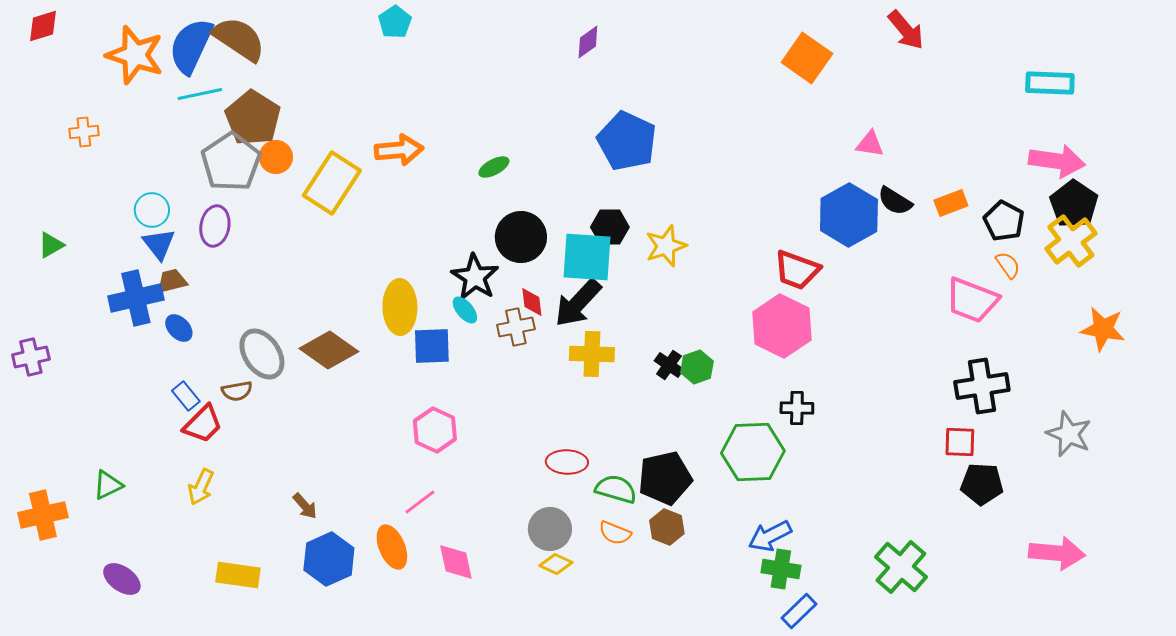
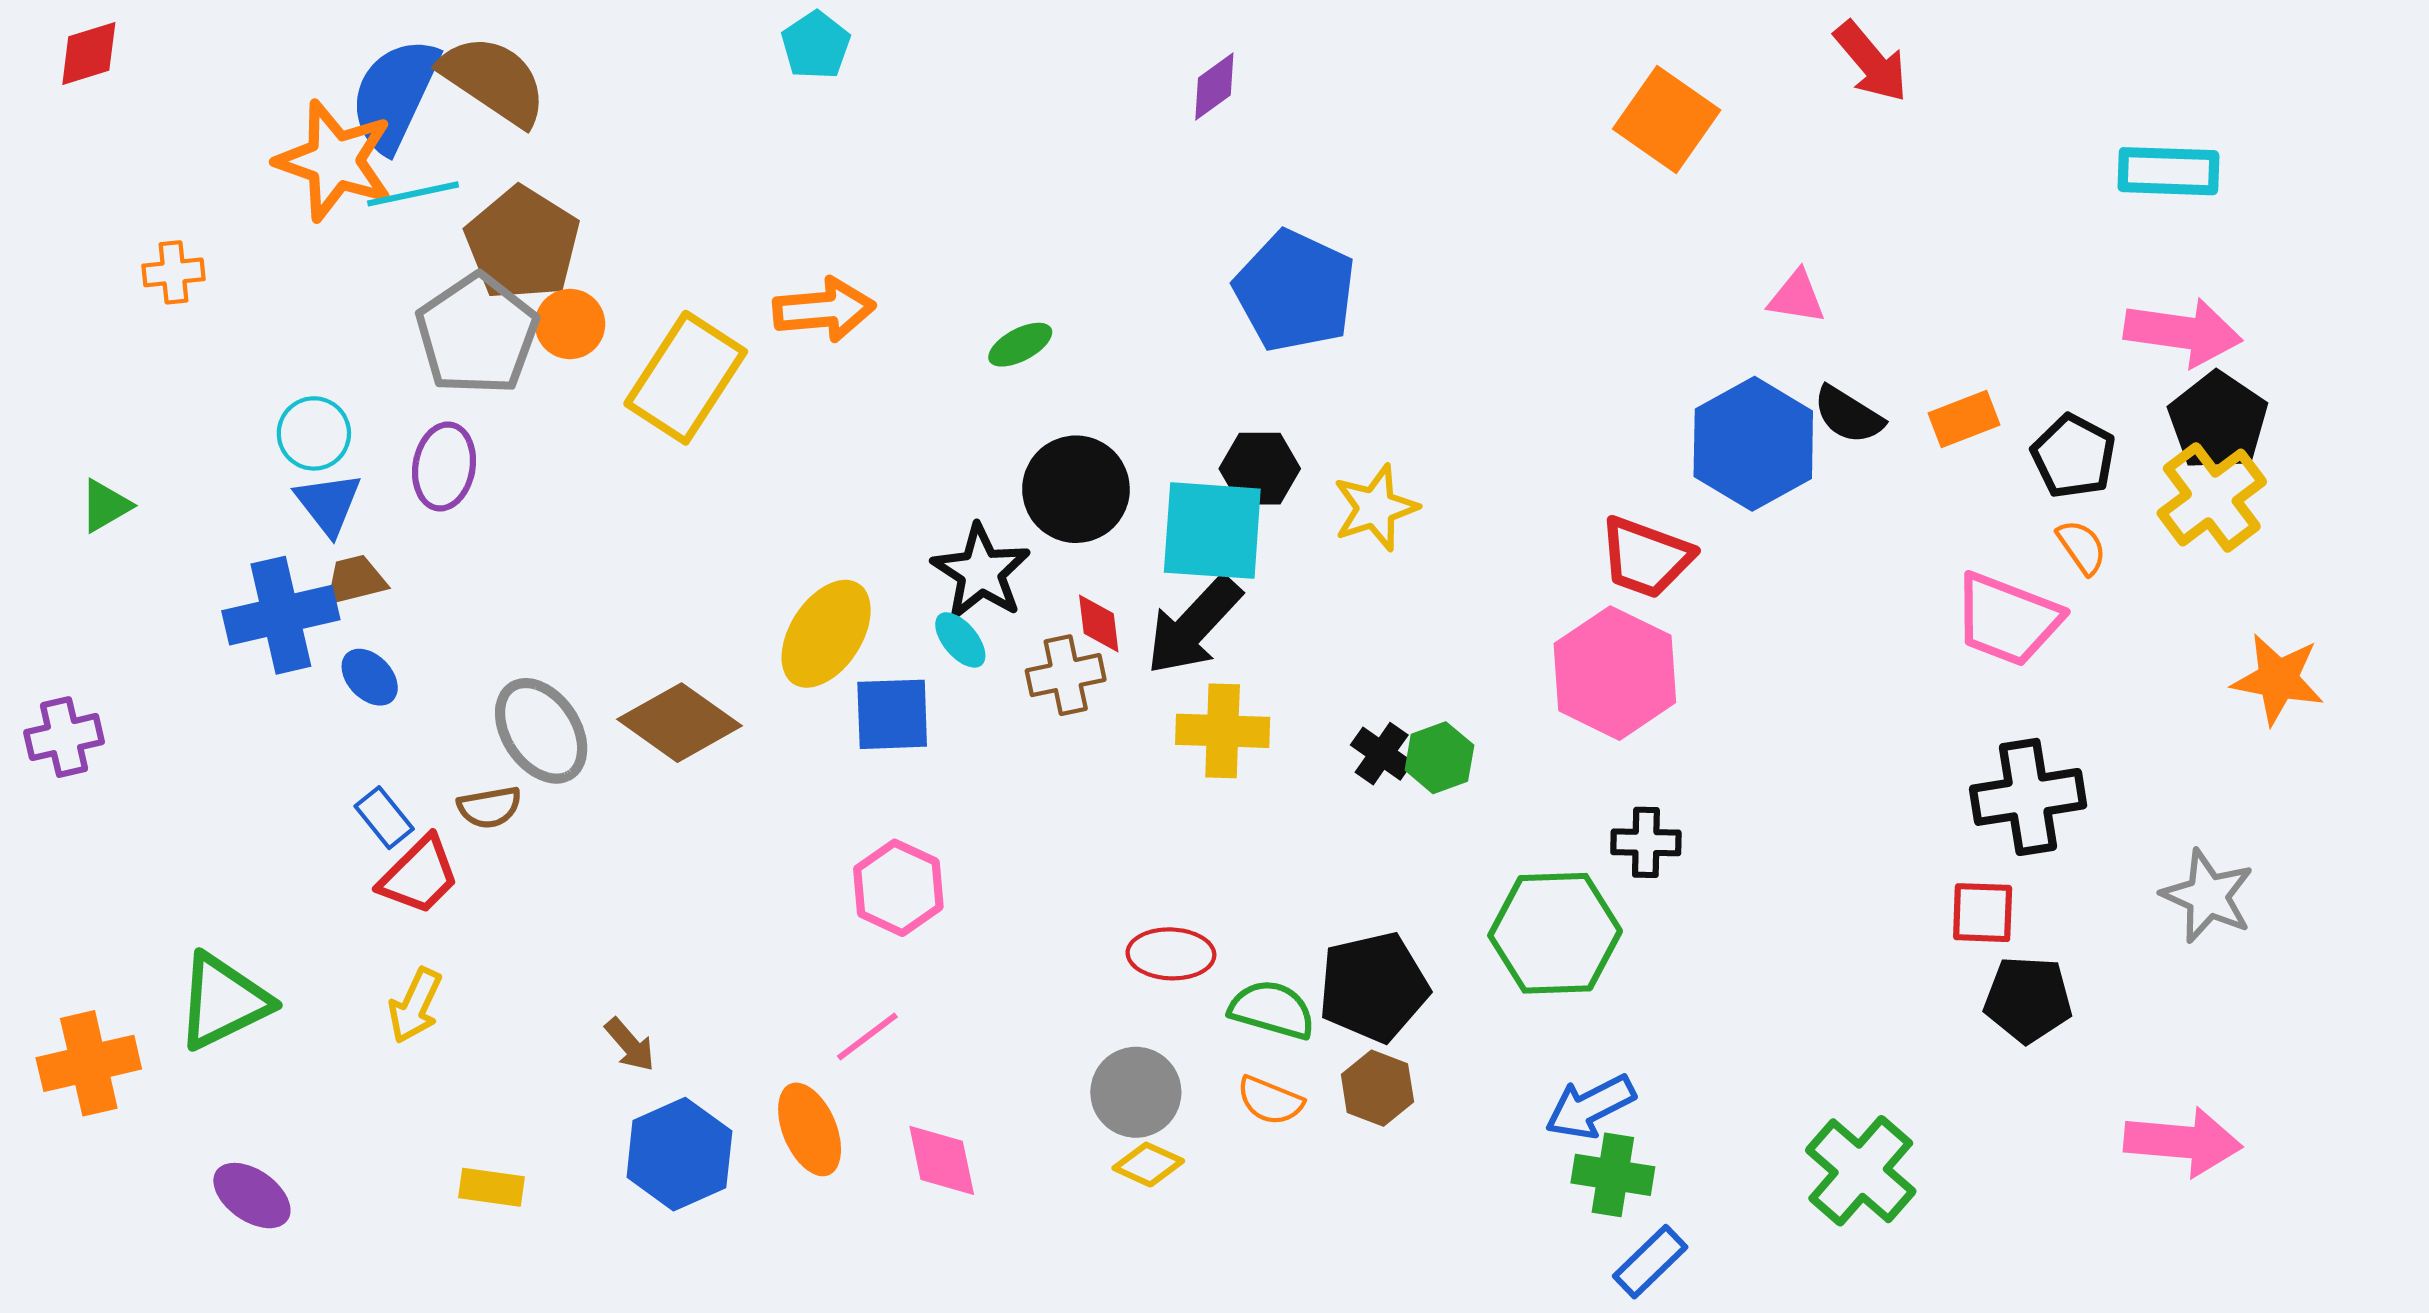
orange star: (135, 55) -> (335, 161), moved
yellow ellipse: (400, 307) -> (826, 634), turned 34
green triangle: (108, 485) -> (223, 1001), size x1.6
yellow rectangle: (238, 575) -> (492, 1187), size x0.7

